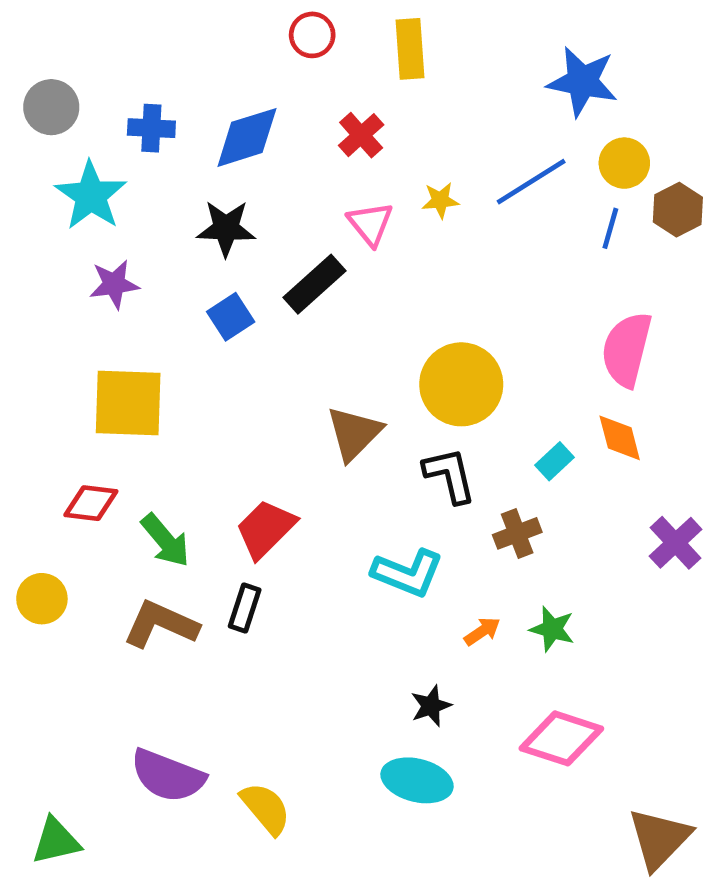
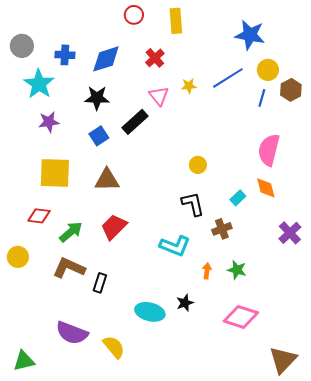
yellow circle: (461, 384) -> (198, 165), size x0.5
brown triangle: (354, 433) -> (107, 180), moved, turned 44
green arrow: (165, 540) -> (71, 232), turned -90
black rectangle: (245, 608) -> (100, 283), moved
orange arrow: (482, 631) -> (207, 271), turned -49
cyan ellipse: (417, 780) -> (150, 312), moved

